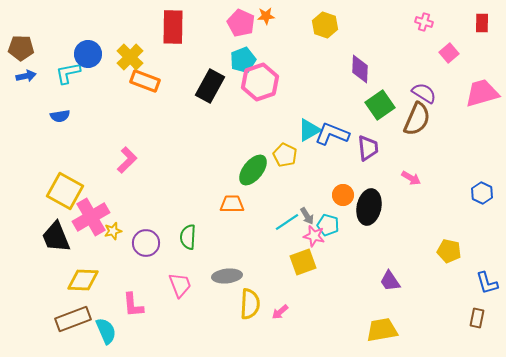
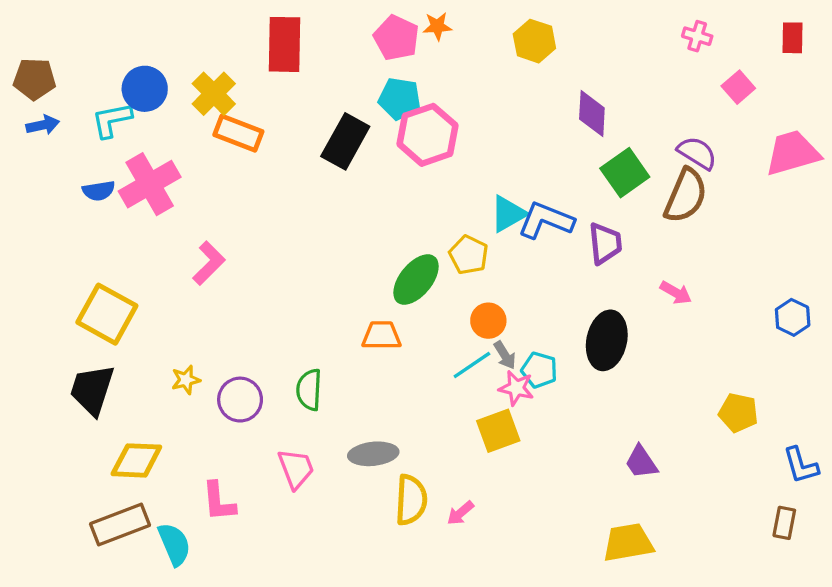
cyan pentagon: (243, 60) -> (400, 99), turned 30
orange circle: (343, 195) -> (488, 321), moved
pink cross: (91, 217) -> (150, 184), moved
black trapezoid: (56, 237) -> (92, 390), turned 40

